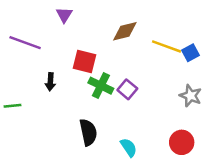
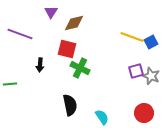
brown diamond: (125, 31) -> (74, 23), moved
purple square: (127, 89) -> (136, 71), moved, turned 35

